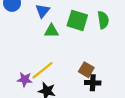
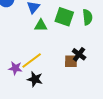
brown square: (86, 70) -> (71, 61), turned -32
black cross: (93, 83) -> (79, 54), moved, turned 32

